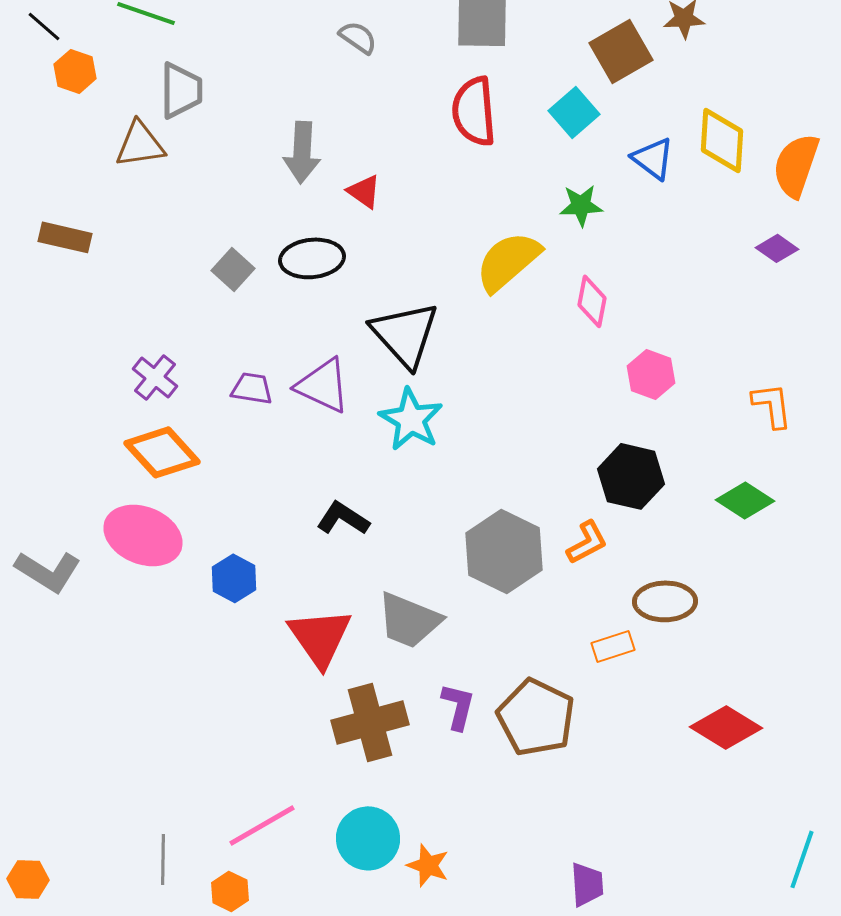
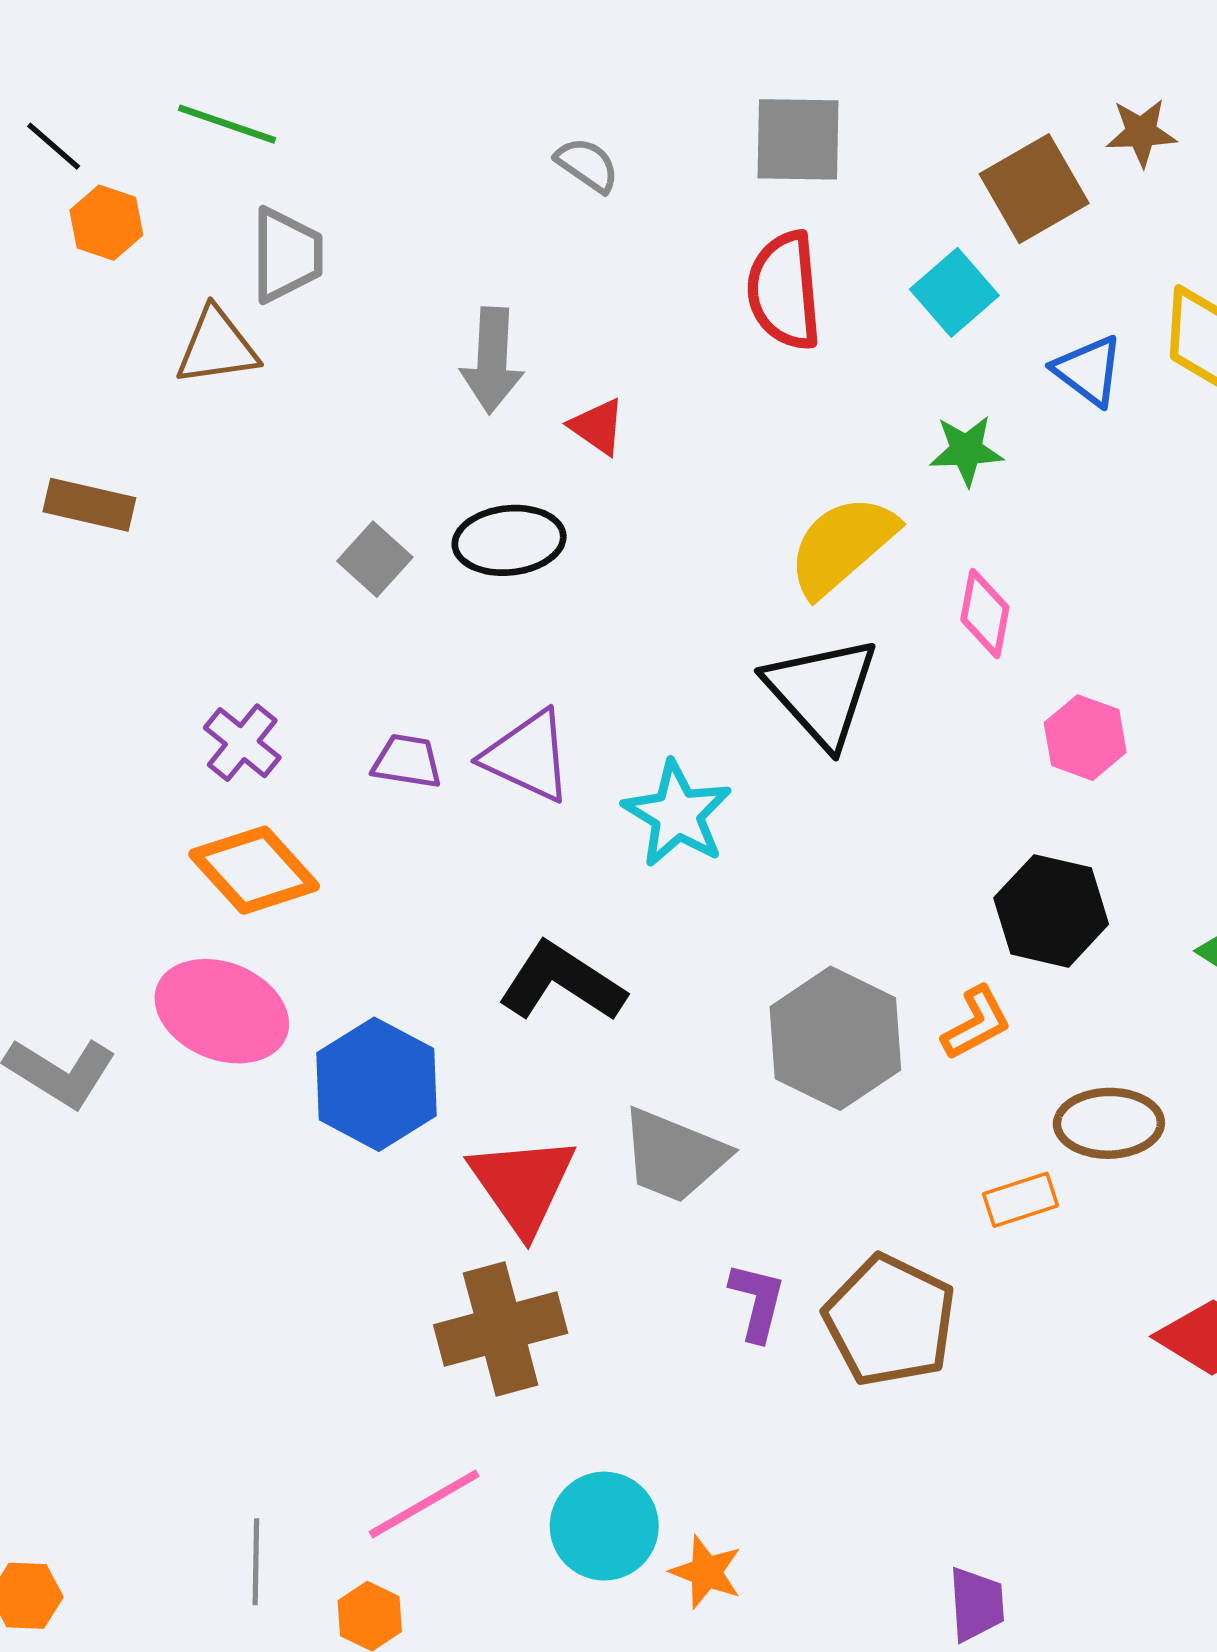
black triangle: (405, 334) -> (822, 692), moved
black L-shape: (343, 518) -> (562, 982), size x1.4
blue hexagon: (234, 578) -> (377, 1084), size x1.6
brown cross: (370, 722) -> (501, 1329), moved

